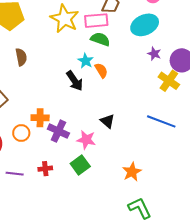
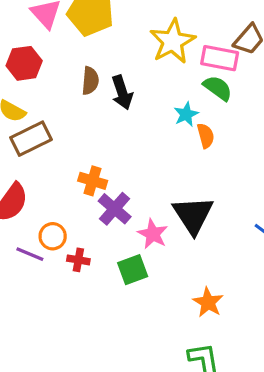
black arrow: (75, 81) -> (122, 92), moved
black triangle: (107, 121) -> (193, 215), size x1.8
orange circle: (21, 133) -> (53, 236), moved
orange star: (132, 172) -> (208, 302), turned -30

